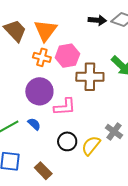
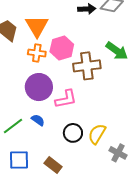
gray cross: (114, 131) -> (118, 153), moved

